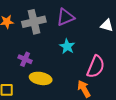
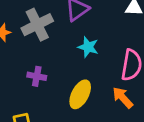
yellow ellipse: (41, 78) -> (80, 94), moved, turned -60

